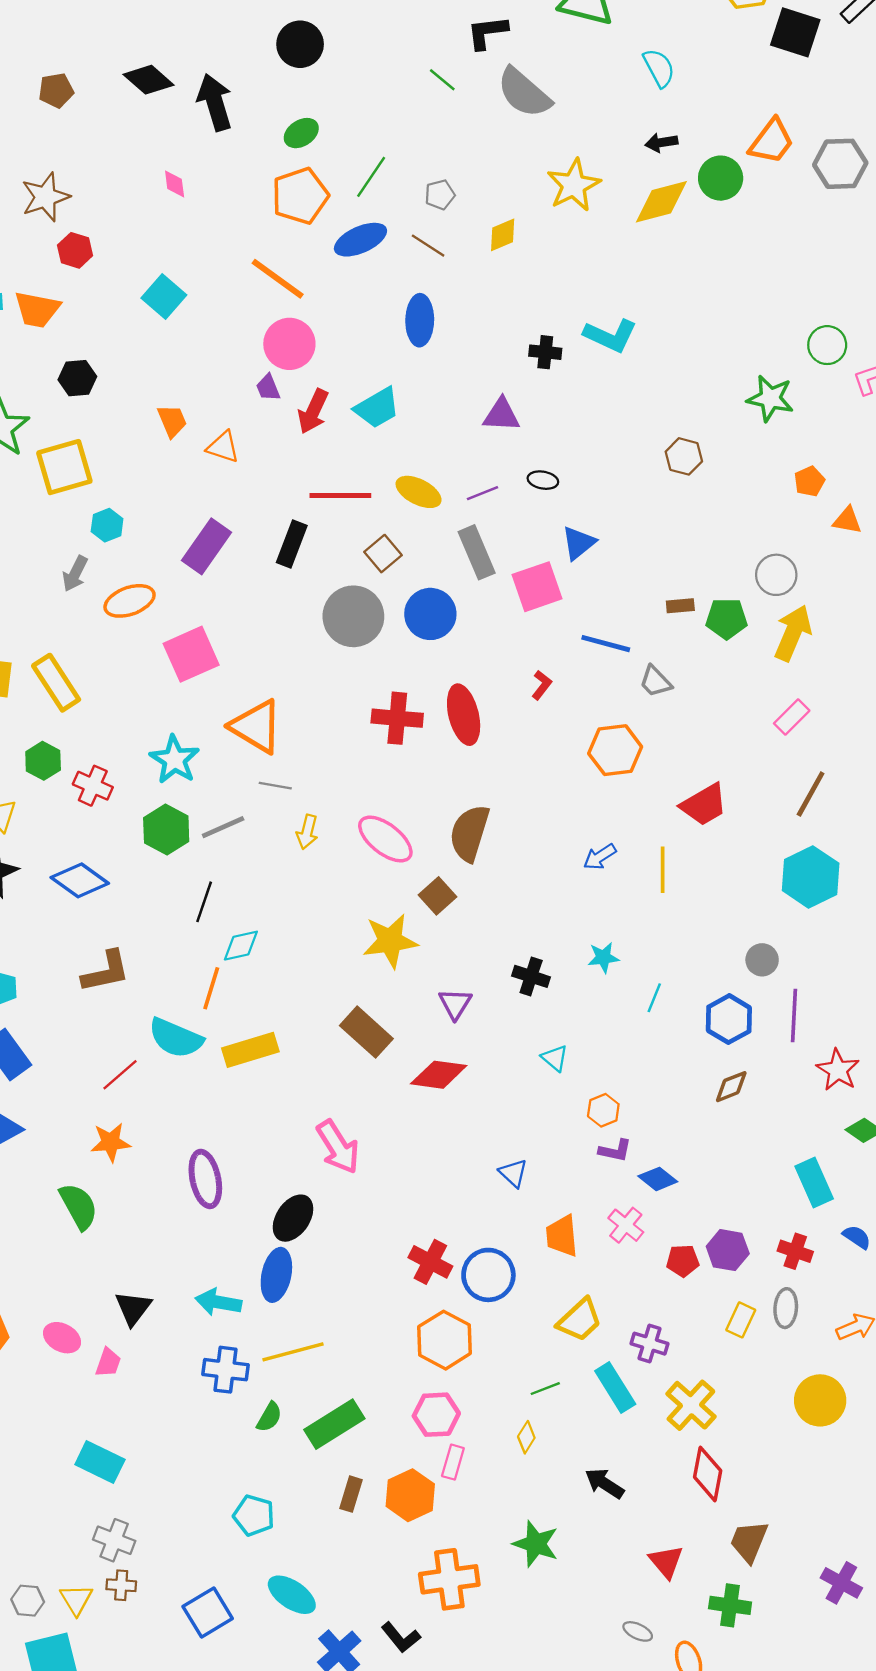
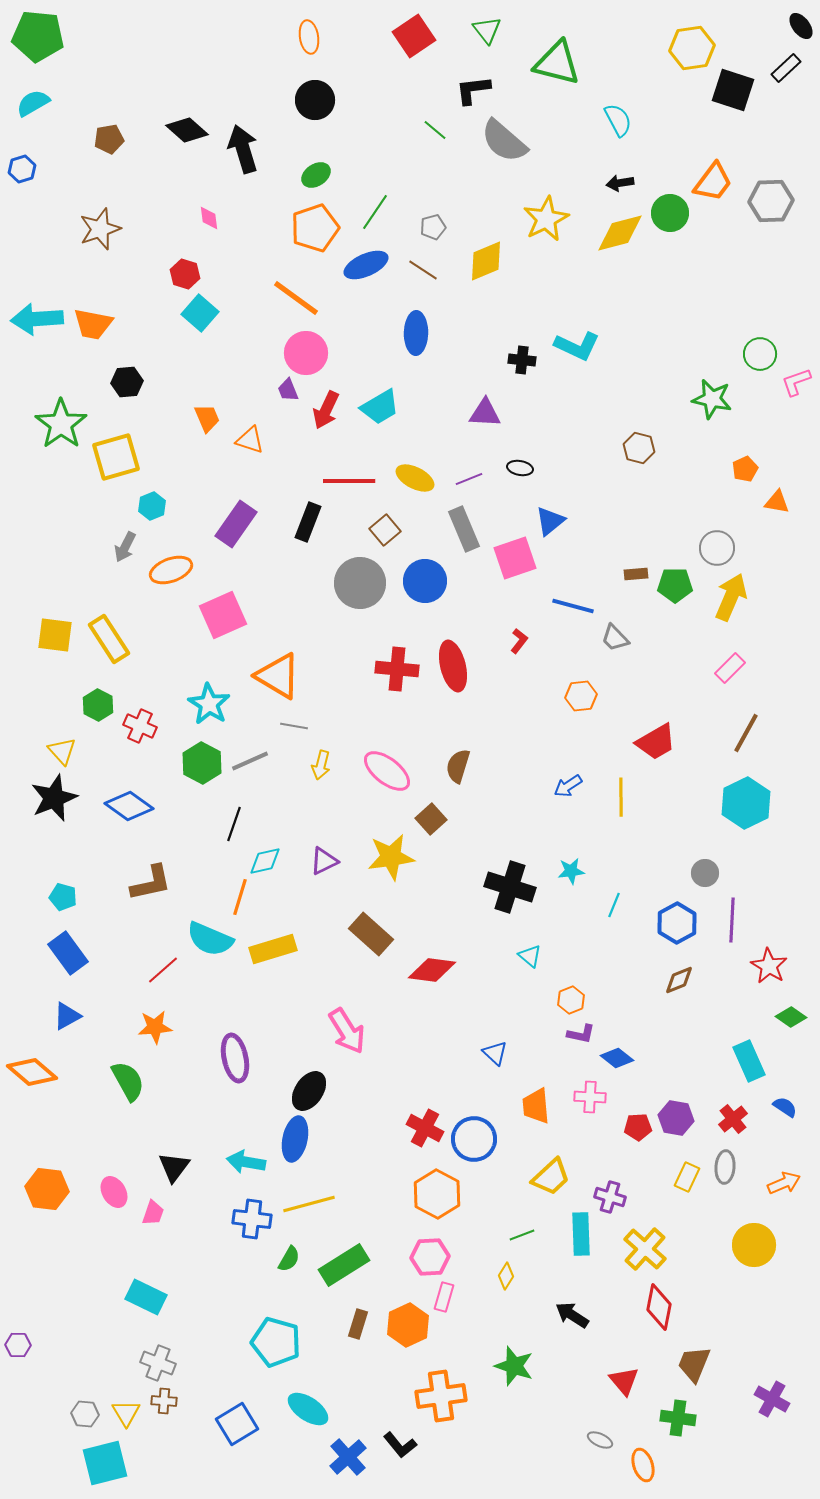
yellow diamond: (503, 235) -> (486, 261), size x1.4
red hexagon: (75, 250) -> (185, 274), moved
orange hexagon: (615, 750) -> (581, 696), size x0.7
brown semicircle: (469, 833) -> (458, 766), size x0.7
black cross: (531, 976) -> (510, 887), size x1.6
purple triangle: (455, 1004) -> (324, 861), moved, turned 32
pink cross: (626, 1225) -> (590, 1097), turned -36
red cross: (795, 1251) -> (733, 1119), turned 32
pink ellipse: (62, 1338) -> (114, 1192), turned 32
cyan rectangle: (615, 1387) -> (581, 1234), turned 30
cyan pentagon: (254, 1515) -> (276, 1342), size x1.4

